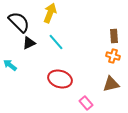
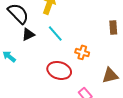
orange cross: (113, 56) -> (82, 52), moved

